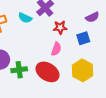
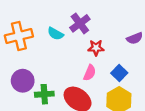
blue square: (83, 38) -> (119, 73), moved, turned -32

